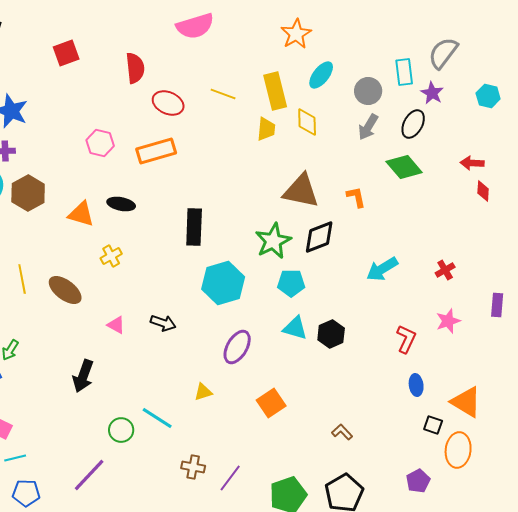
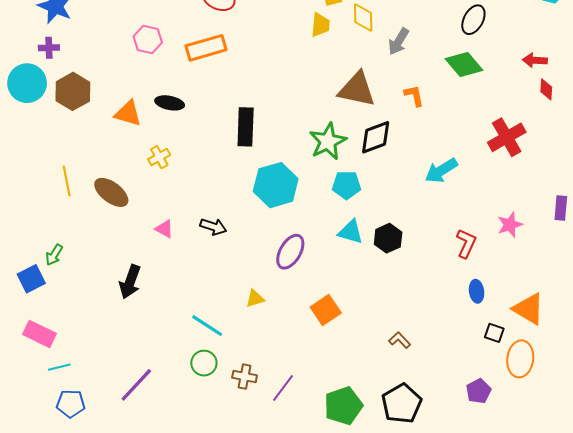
gray arrow: (368, 127) -> (399, 42), moved
red cross: (445, 270) -> (507, 137), moved, size x1.8
green circle: (121, 430) -> (204, 363), moved

